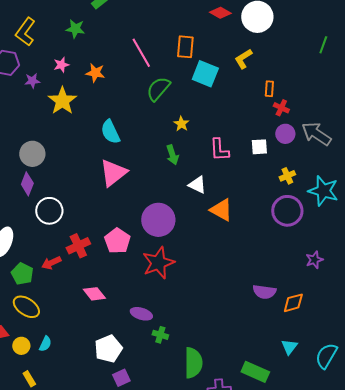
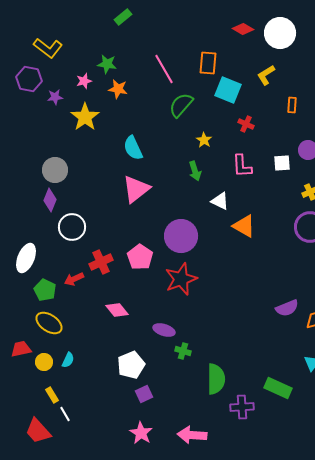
green star: (75, 29) -> (107, 64), moved
yellow L-shape: (25, 32) -> (48, 48), turned -88
red cross: (281, 108) -> (246, 124), moved
purple semicircle: (264, 292) -> (287, 308), turned -30

